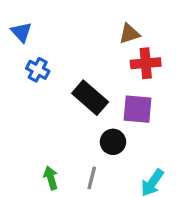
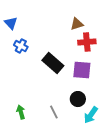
black circle: (113, 142) -> (78, 99), moved
green arrow: (51, 178) -> (21, 112), moved
gray line: (92, 178) -> (54, 112), turned -40

